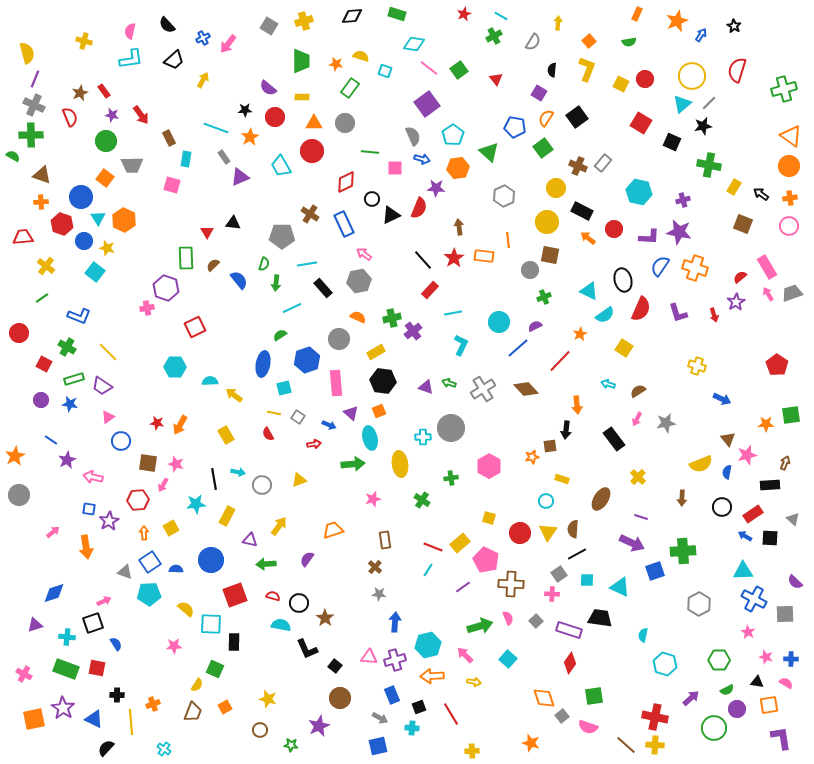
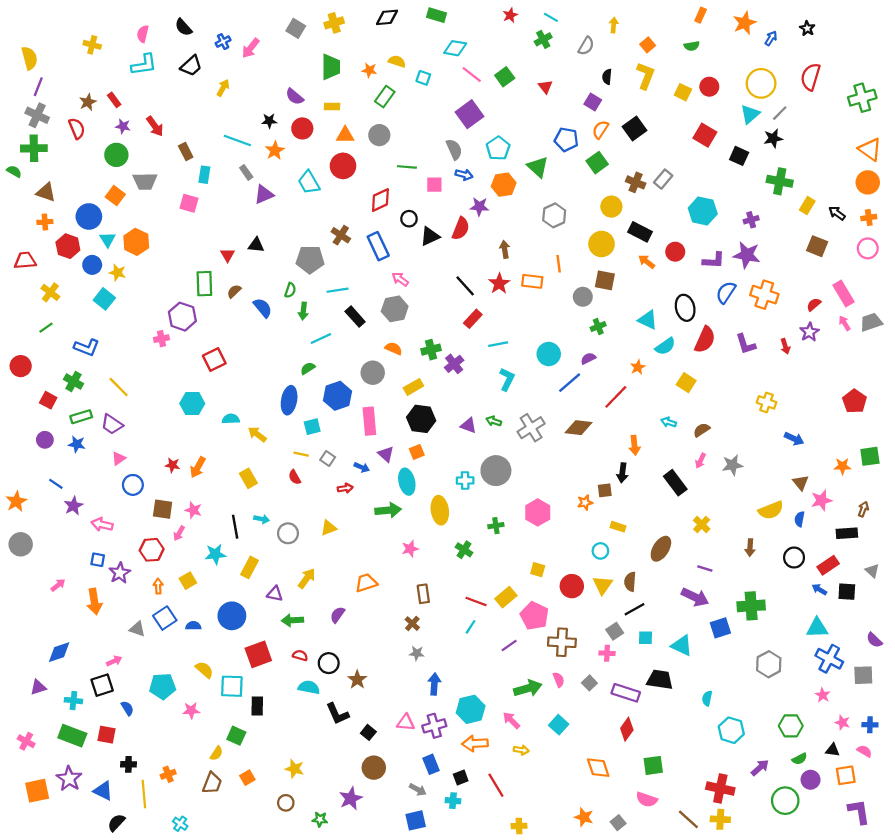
brown diamond: (526, 389) -> (578, 428), turned -40
cyan pentagon: (149, 594) -> (163, 686), moved
gray square: (562, 716) -> (618, 823), moved

